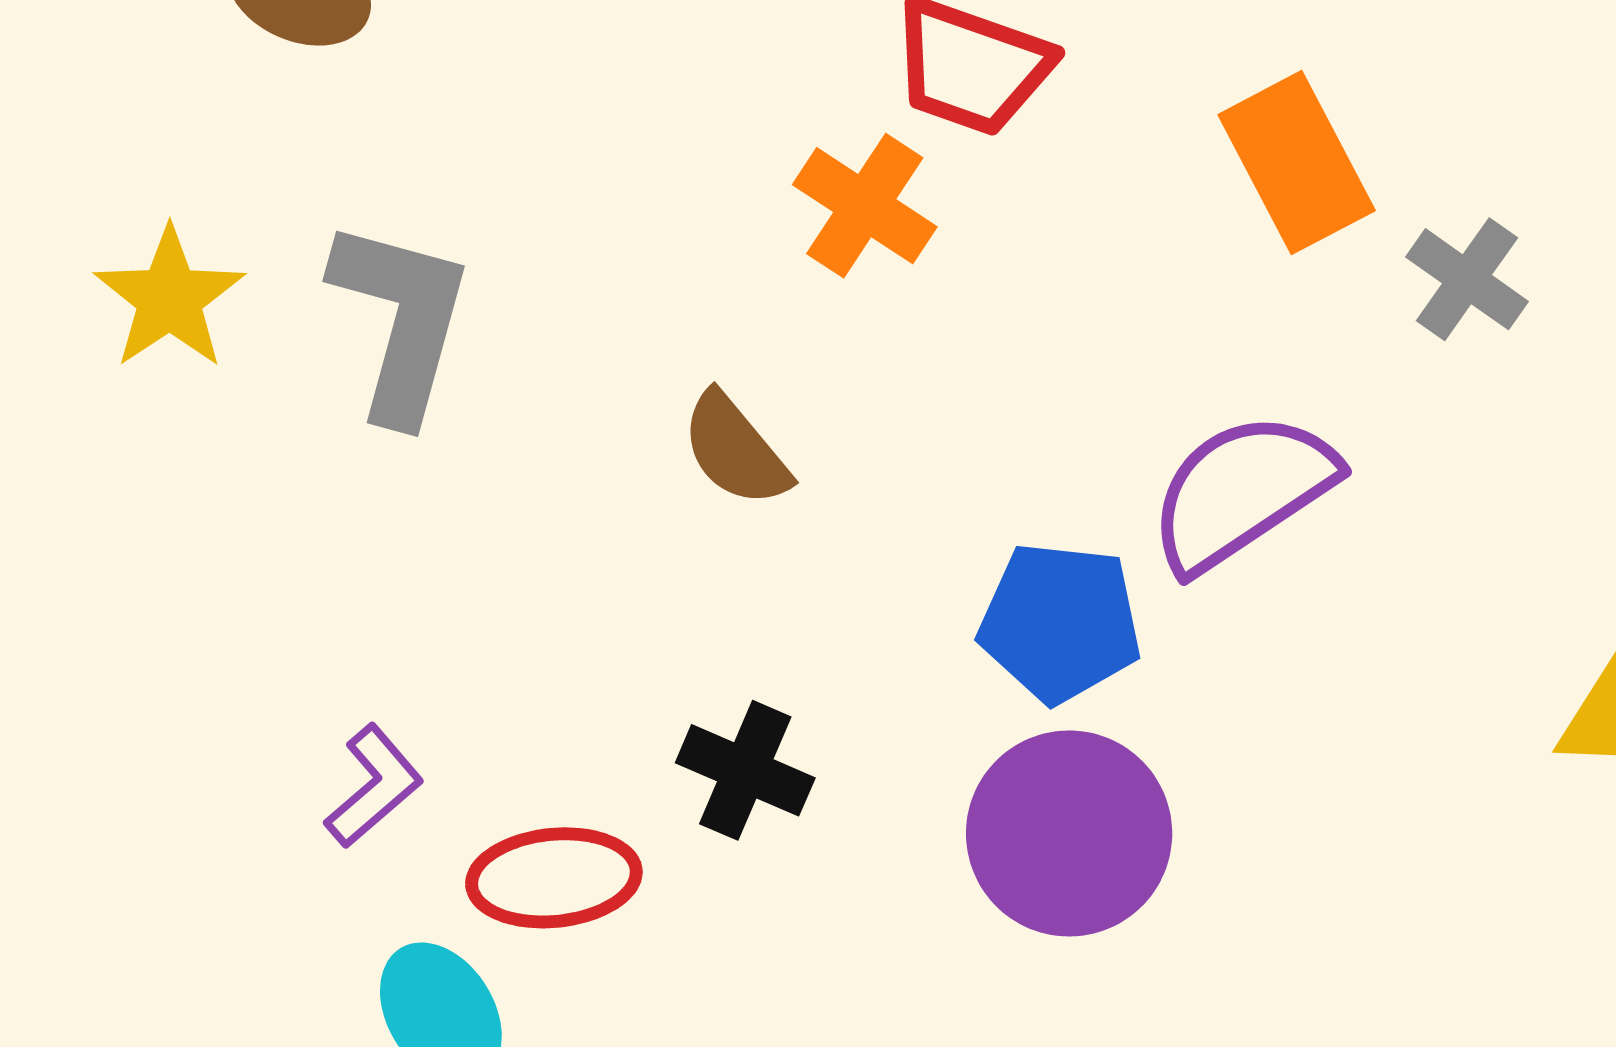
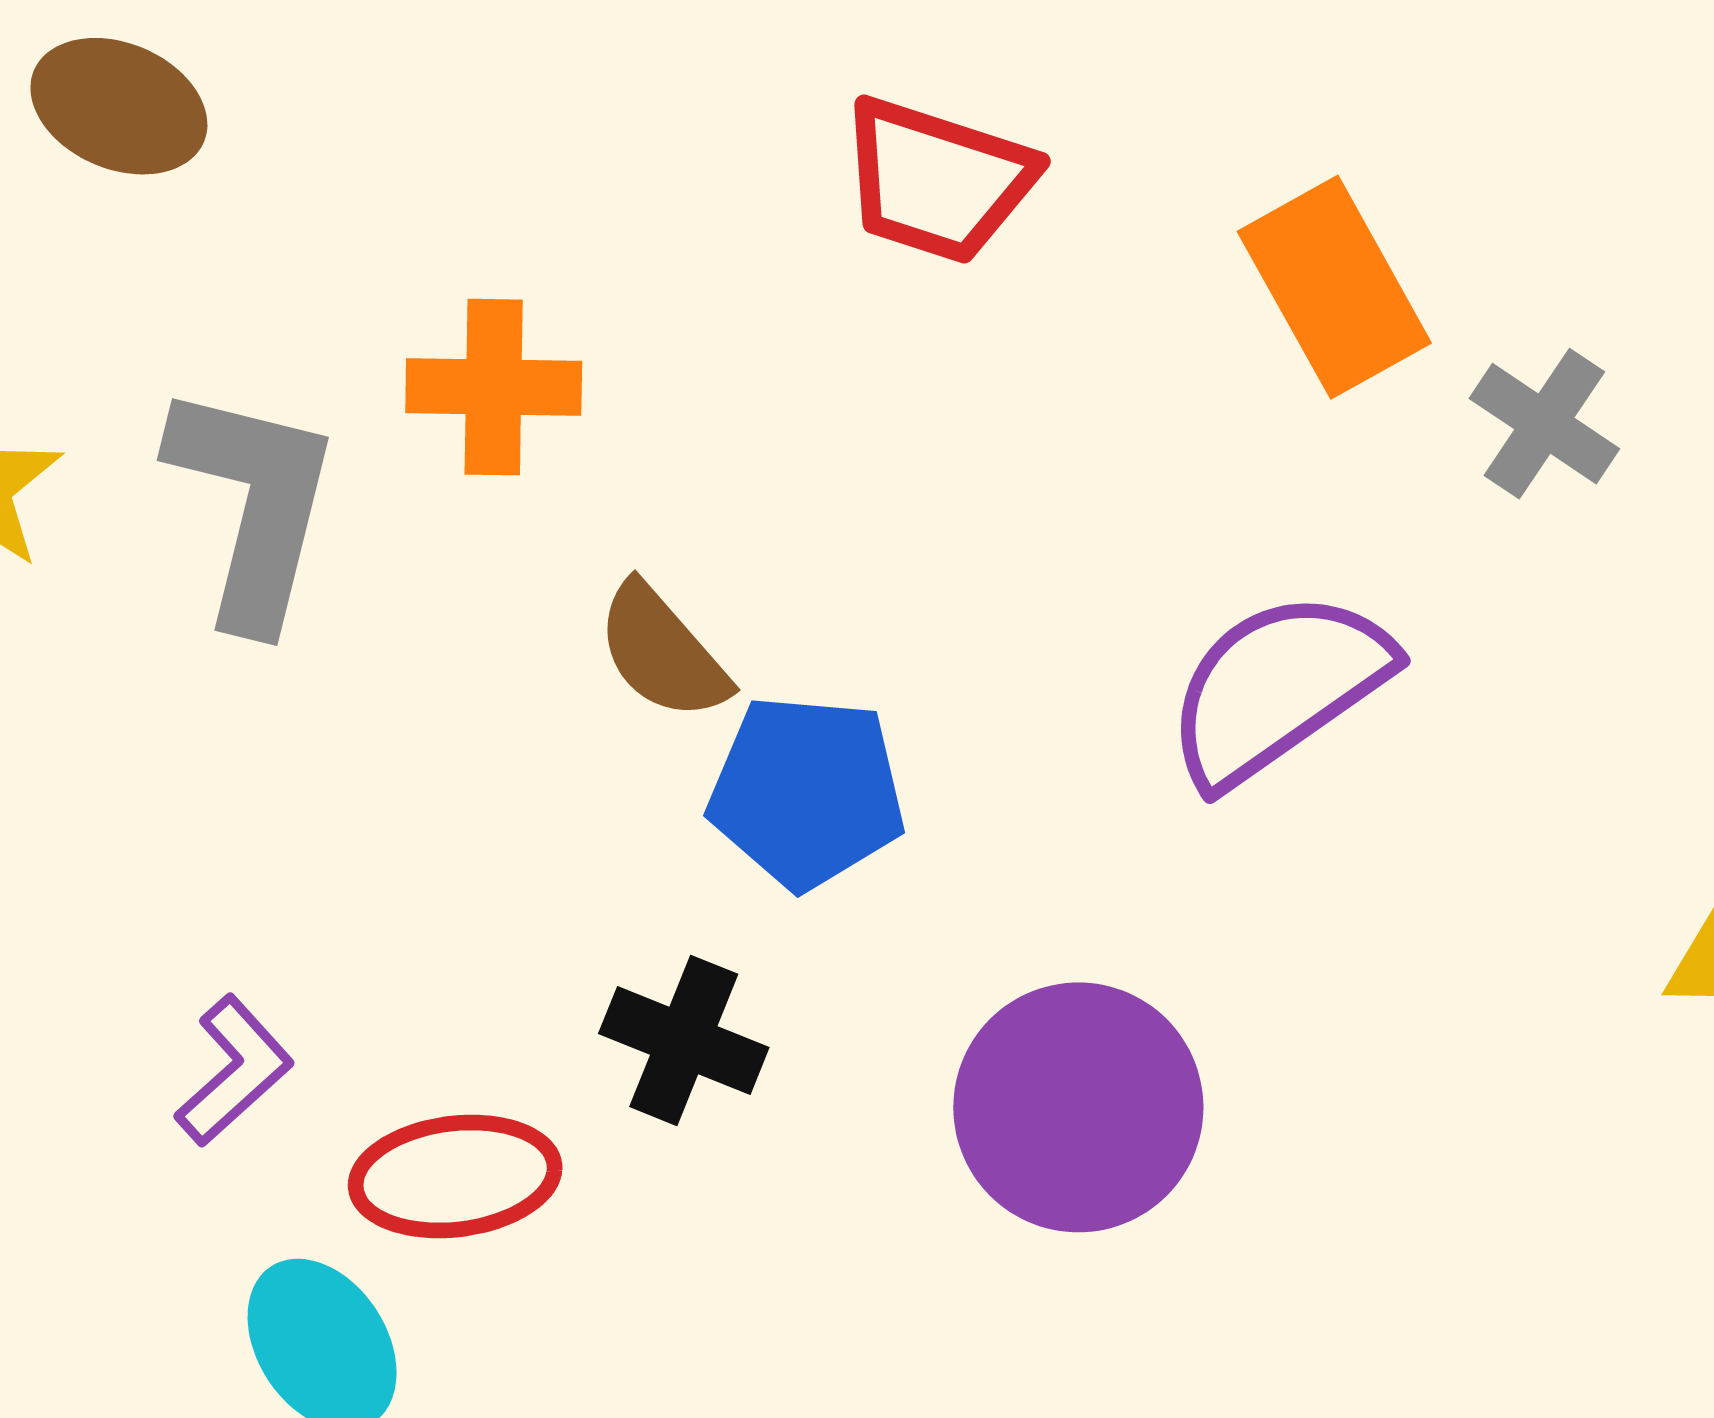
orange cross: (865, 206) -> (494, 387), moved, turned -31
blue pentagon: (1060, 622) -> (807, 792), moved

